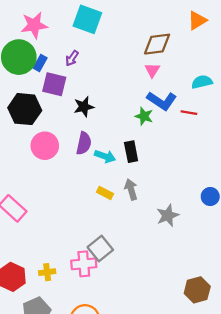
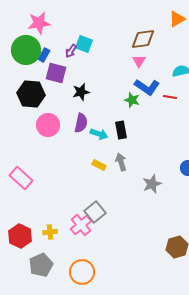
cyan square: (87, 19) -> (84, 44), moved, size x0.7
pink cross: (84, 264) -> (81, 225), turned -35

